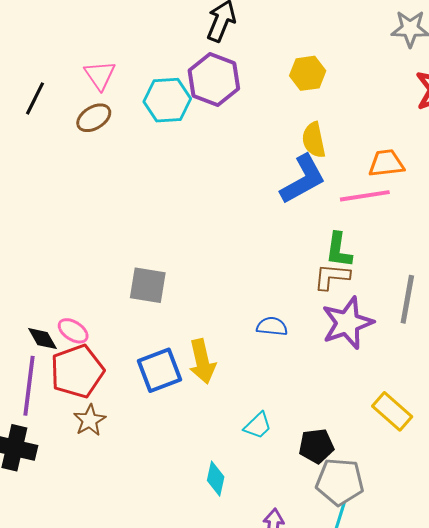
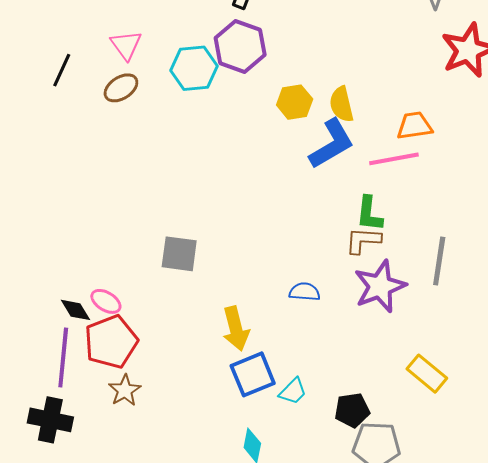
yellow hexagon: (308, 73) -> (295, 102), moved
blue square: (159, 370) -> (253, 374), moved

